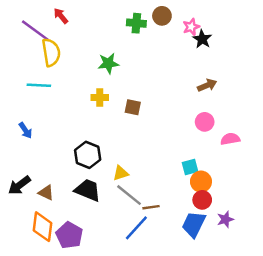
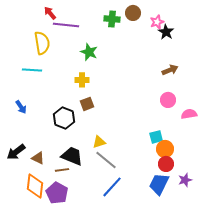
purple line: (35, 30) -> (66, 25), moved, turned -30
green star: (108, 63) -> (89, 52), turned 30
brown square: (133, 107) -> (87, 104), moved, turned -32
black hexagon: (88, 155) -> (64, 118), moved
brown line: (151, 207) -> (62, 170), moved

